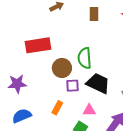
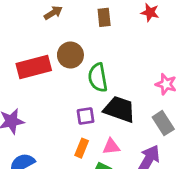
brown circle: (62, 68) -> (70, 55), moved
orange rectangle: (57, 108) -> (82, 148), moved

